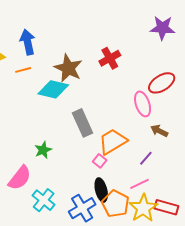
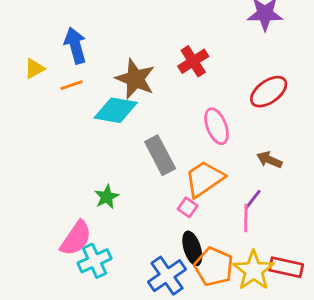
pink ellipse: (143, 104) -> (217, 126), moved
pink line: (140, 184) -> (246, 218), moved, turned -60
cyan cross: (44, 200) -> (95, 261), moved, turned 30

